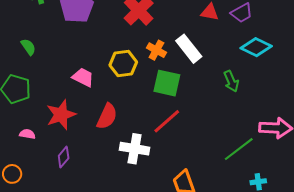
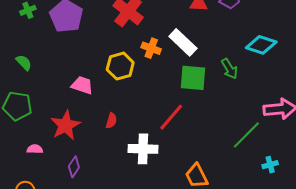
cyan diamond: (256, 47) -> (261, 45), moved
green square: (167, 83) -> (193, 78), moved
red semicircle: (107, 116) -> (111, 121), size x0.6

